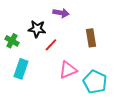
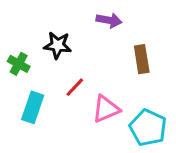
purple arrow: (61, 13) -> (109, 20), moved
red line: (51, 45) -> (75, 87), moved

